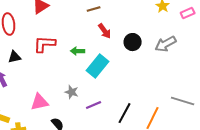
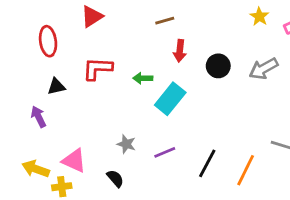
red arrow: (105, 31) -> (180, 51), turned 42
gray star: (72, 92) -> (126, 144), moved
pink triangle: (40, 102) -> (74, 161), moved, turned 36

